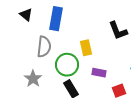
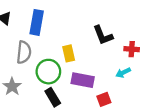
purple rectangle: (99, 73) -> (83, 80), size x1.5

